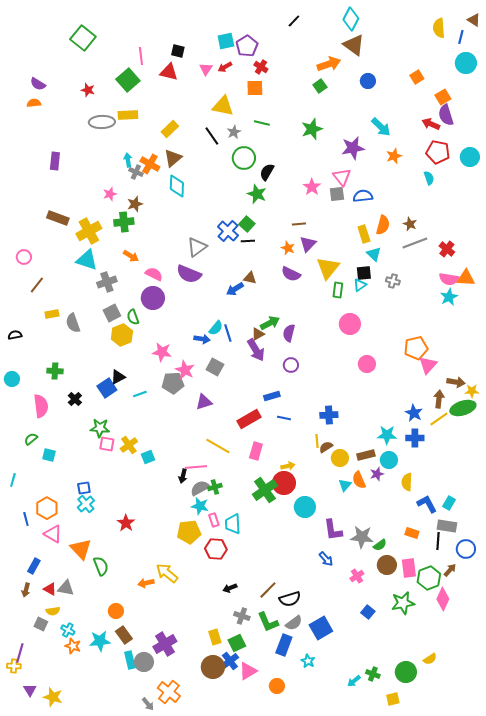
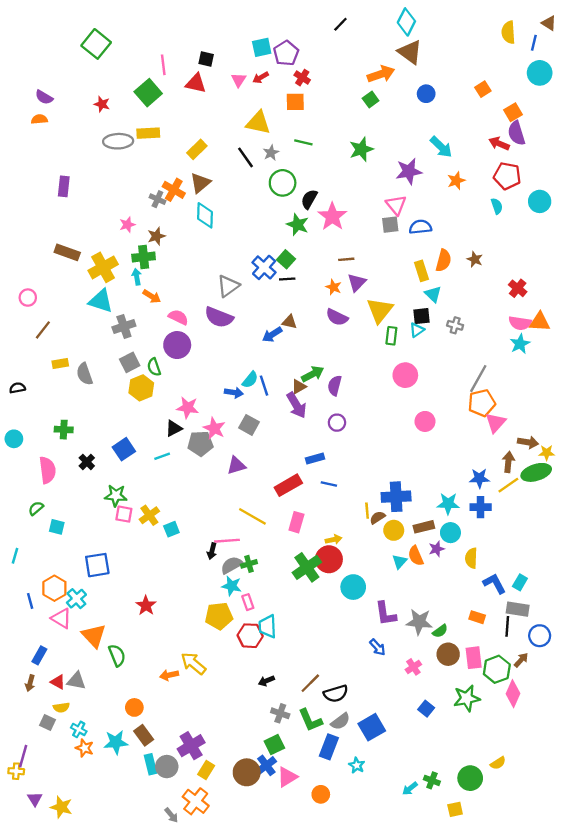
cyan circle: (470, 157) -> (540, 201), moved
cyan arrow: (128, 160) -> (137, 277), moved
pink star: (312, 187) -> (332, 216), moved, size x1.4
gray line: (415, 243) -> (478, 379), moved, turned -40
black triangle: (118, 377) -> (174, 428), moved
blue star: (414, 413) -> (479, 478), turned -30
blue cross: (329, 415) -> (396, 497), moved, size x1.4
blue square: (84, 488) -> (97, 565), size x1.6
cyan cross: (86, 504) -> (76, 599), moved
cyan trapezoid: (233, 524) -> (267, 626), moved
yellow rectangle: (215, 637) -> (206, 770), moved, turned 49

